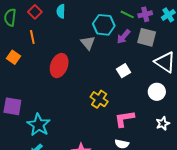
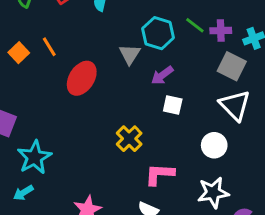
orange line: (32, 37) -> (49, 47), moved, turned -32
purple arrow: (123, 37) -> (162, 75), moved
gray square: (147, 37) -> (232, 66), moved
white square: (124, 71) -> (173, 105), turned 32
white star: (163, 123) -> (213, 193), size x1.5

